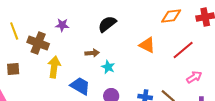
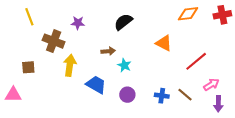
yellow line: (14, 31) -> (29, 17), moved
red line: (183, 50) -> (196, 61), moved
pink arrow: (194, 77) -> (211, 85), moved

